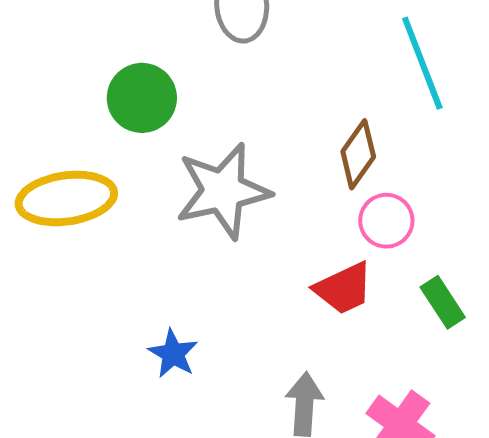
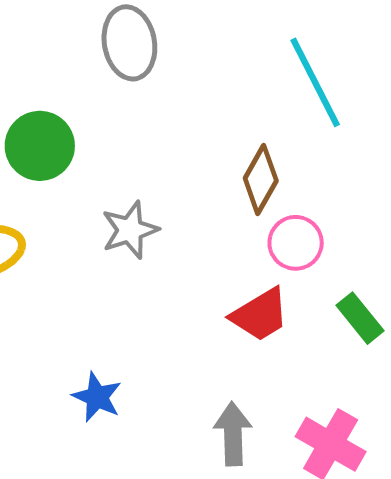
gray star: (223, 191) -> (130, 230), size x0.6

